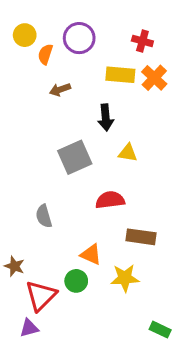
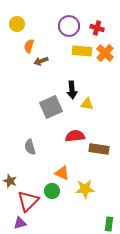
purple circle: (79, 38) -> (69, 26), moved
orange semicircle: (45, 54) -> (29, 46), moved
black arrow: (106, 118) -> (72, 90), moved
brown rectangle: (141, 237) -> (99, 149), moved
green rectangle: (160, 330) -> (109, 224), turned 72

